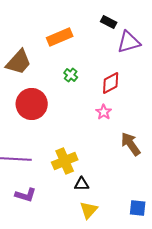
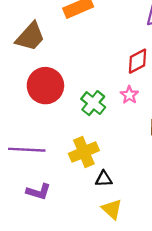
green cross: (71, 75) -> (93, 103), moved, size x1.5
yellow triangle: (89, 210) -> (112, 209), turned -30

